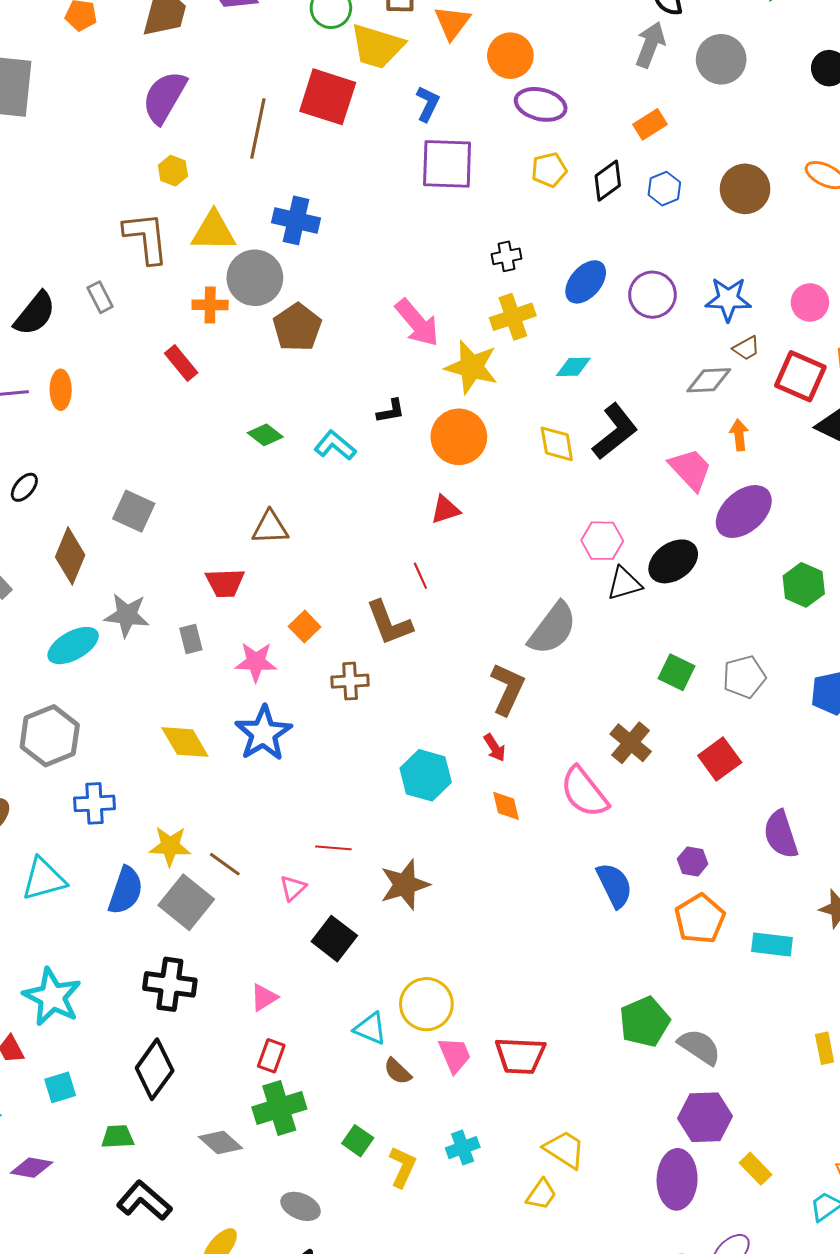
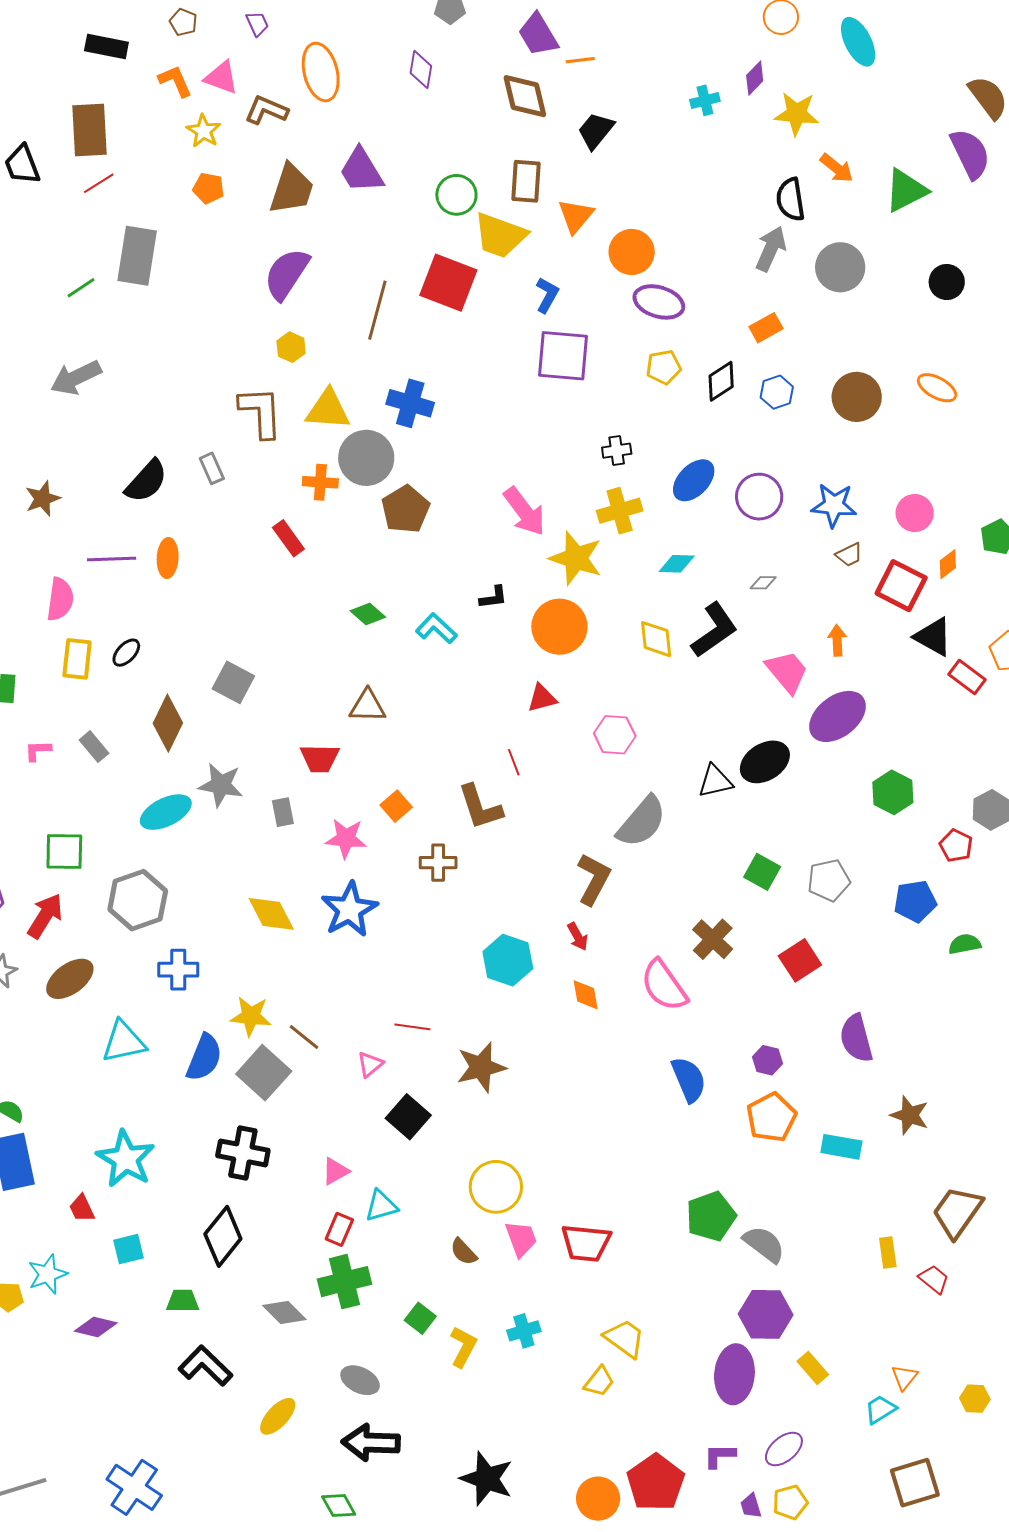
gray diamond: (709, 380) -> (763, 583), moved, size x0.6
pink hexagon: (602, 541) -> (615, 735), moved
cyan triangle: (370, 1028) -> (381, 1206), moved, turned -42

